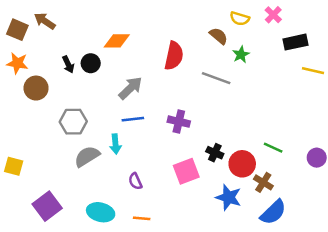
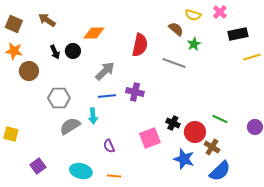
brown arrow: (45, 21) -> (47, 20), moved
yellow line: (313, 71) -> (252, 57), turned -30
purple cross: (179, 122) -> (135, 92), moved
purple square: (47, 206) -> (38, 166), size x0.7

